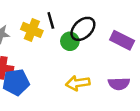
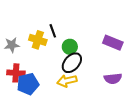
black ellipse: (83, 29) -> (72, 63), moved
yellow arrow: (78, 83) -> (67, 81), moved

